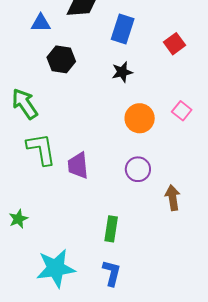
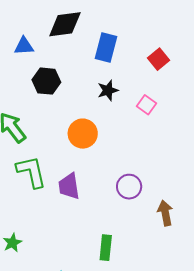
pink square: (182, 111) -> (147, 105), moved
orange circle: (140, 118) -> (83, 134), moved

